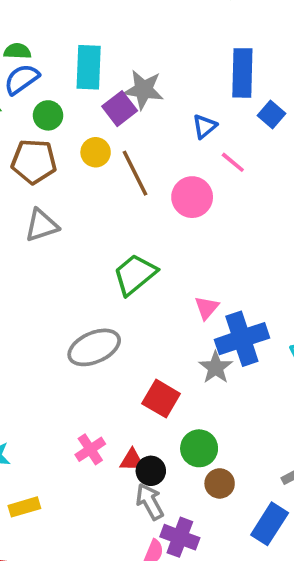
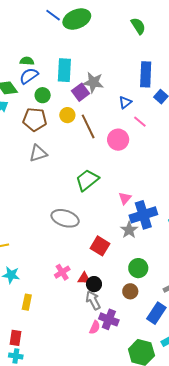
gray ellipse: (94, 347) -> (65, 218), turned 40
green circle: (199, 448) -> (138, 268), moved
yellow rectangle: (24, 507) -> (27, 302), turned -63

